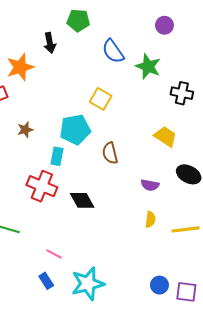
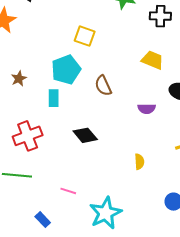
red cross: (42, 186) -> (28, 136), moved, turned -32
yellow semicircle: (150, 219) -> (139, 162), moved
blue rectangle: (46, 281) -> (43, 220), moved

